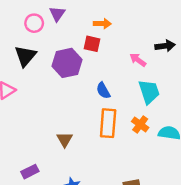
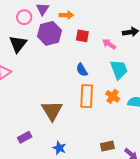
orange arrow: (102, 24) -> (66, 15), moved
red square: (92, 44) -> (82, 36), moved
purple hexagon: (67, 63) -> (49, 33), moved
brown triangle: (65, 140) -> (52, 111), size x1.6

